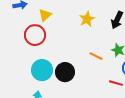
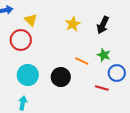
yellow triangle: (45, 15) -> (31, 20), turned -32
black circle: (65, 72) -> (61, 77), moved

